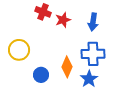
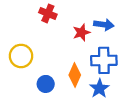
red star: (63, 20) -> (81, 32), moved
blue arrow: (93, 22) -> (104, 25), turned -90

